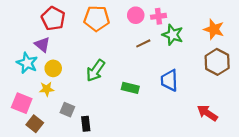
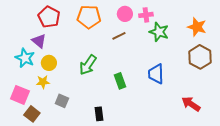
brown line: (143, 43) -> (119, 36), moved
green rectangle: (130, 88) -> (120, 81), turned 56
black rectangle: (86, 124) -> (99, 114), moved

